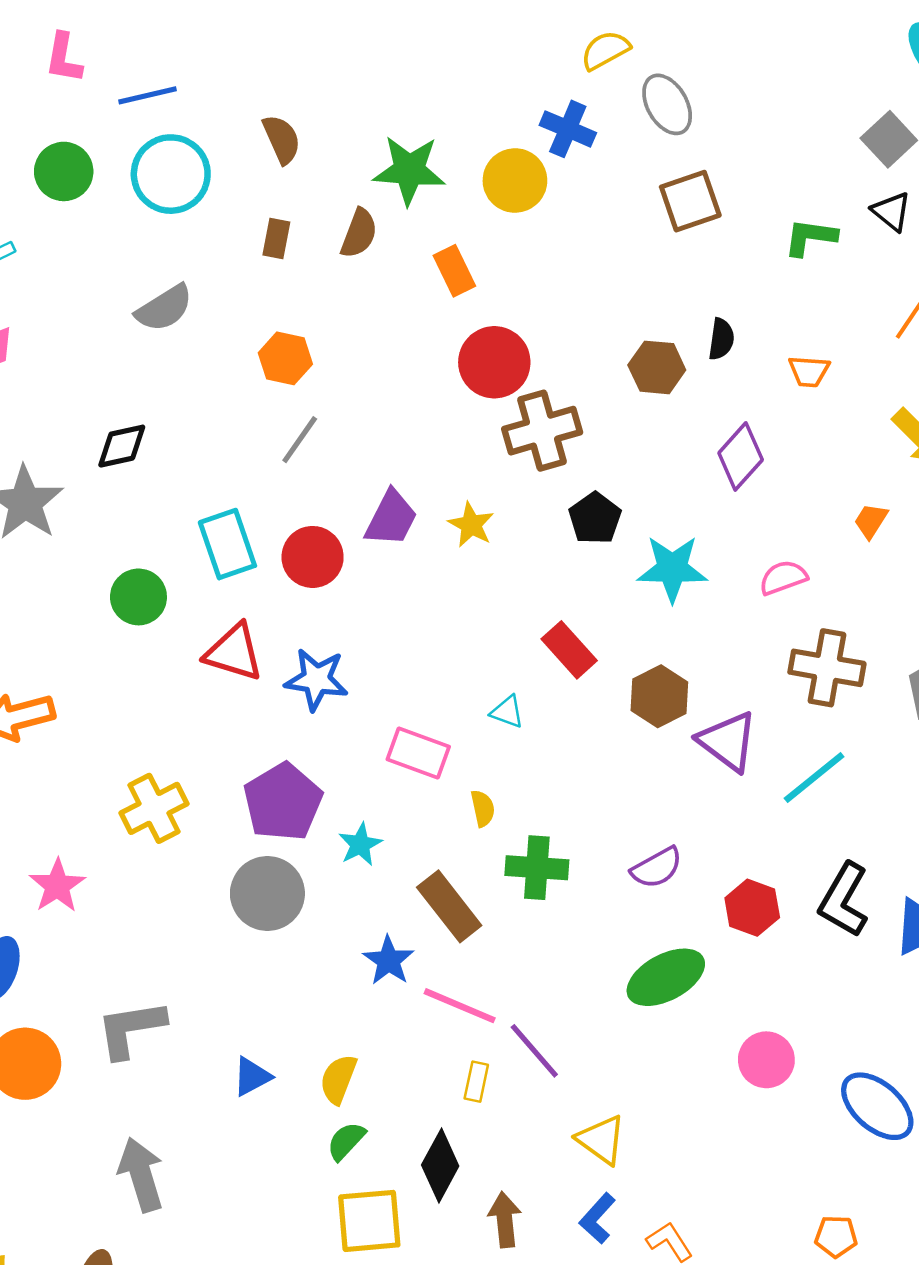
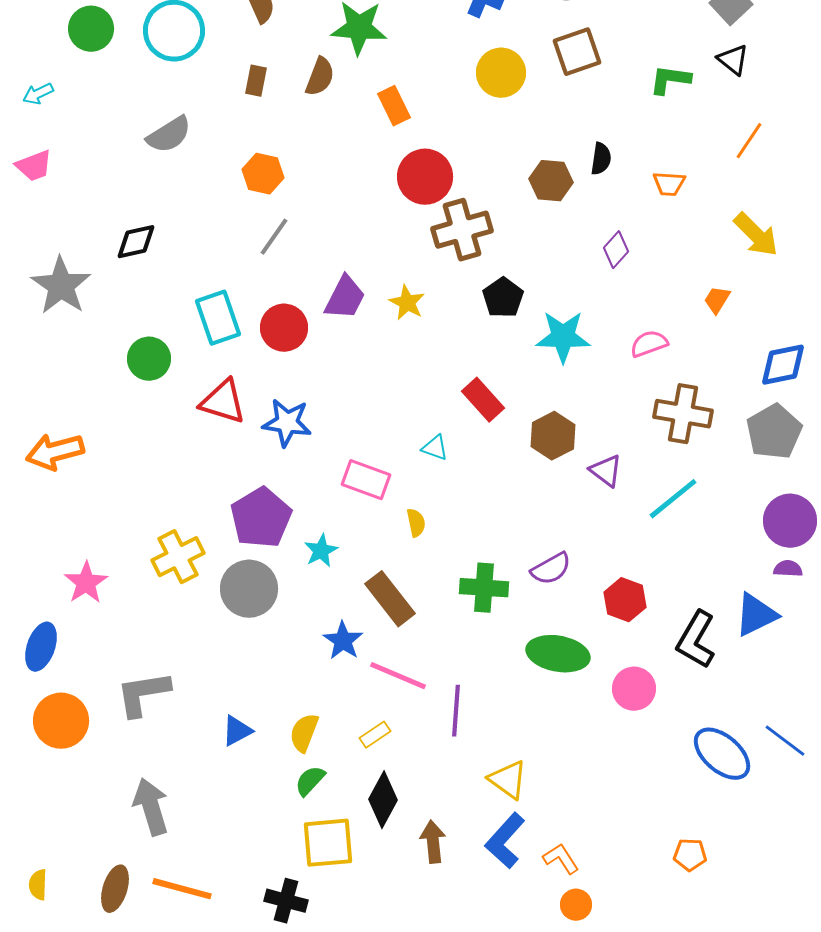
yellow circle: (515, 180) -> (501, 73), moved
purple diamond: (741, 456) -> (616, 250), size x0.7
purple triangle: (728, 741) -> (606, 471), size x0.7
yellow cross: (154, 808) -> (178, 557), moved
green cross: (537, 868) -> (484, 588), moved
black L-shape: (844, 900) -> (696, 640), moved
green ellipse: (666, 977) -> (558, 654), turned 38
purple line: (534, 1051) -> (456, 711), turned 45
pink circle: (766, 1060) -> (634, 689), moved
yellow rectangle: (476, 1082) -> (375, 735), moved, turned 44
blue L-shape: (597, 1218) -> (505, 841), size x1.4

